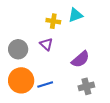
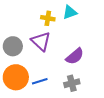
purple triangle: (46, 44) -> (41, 41), size x1.5
gray cross: (86, 86) -> (72, 83), moved

